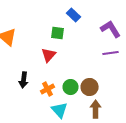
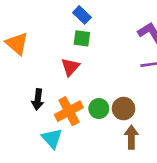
blue rectangle: (74, 15) -> (82, 15), moved
orange cross: (48, 89) -> (69, 111), size x1.5
cyan triangle: (60, 110) -> (52, 138), moved

